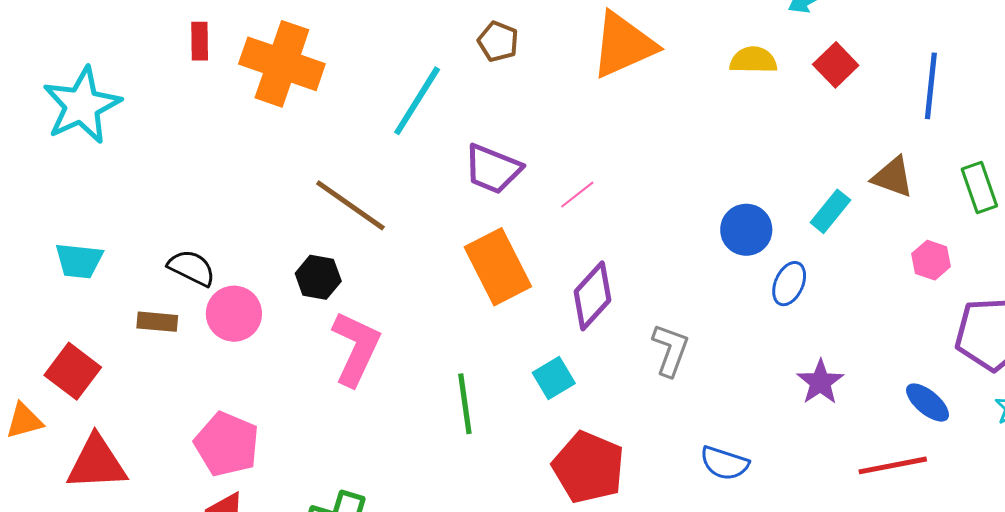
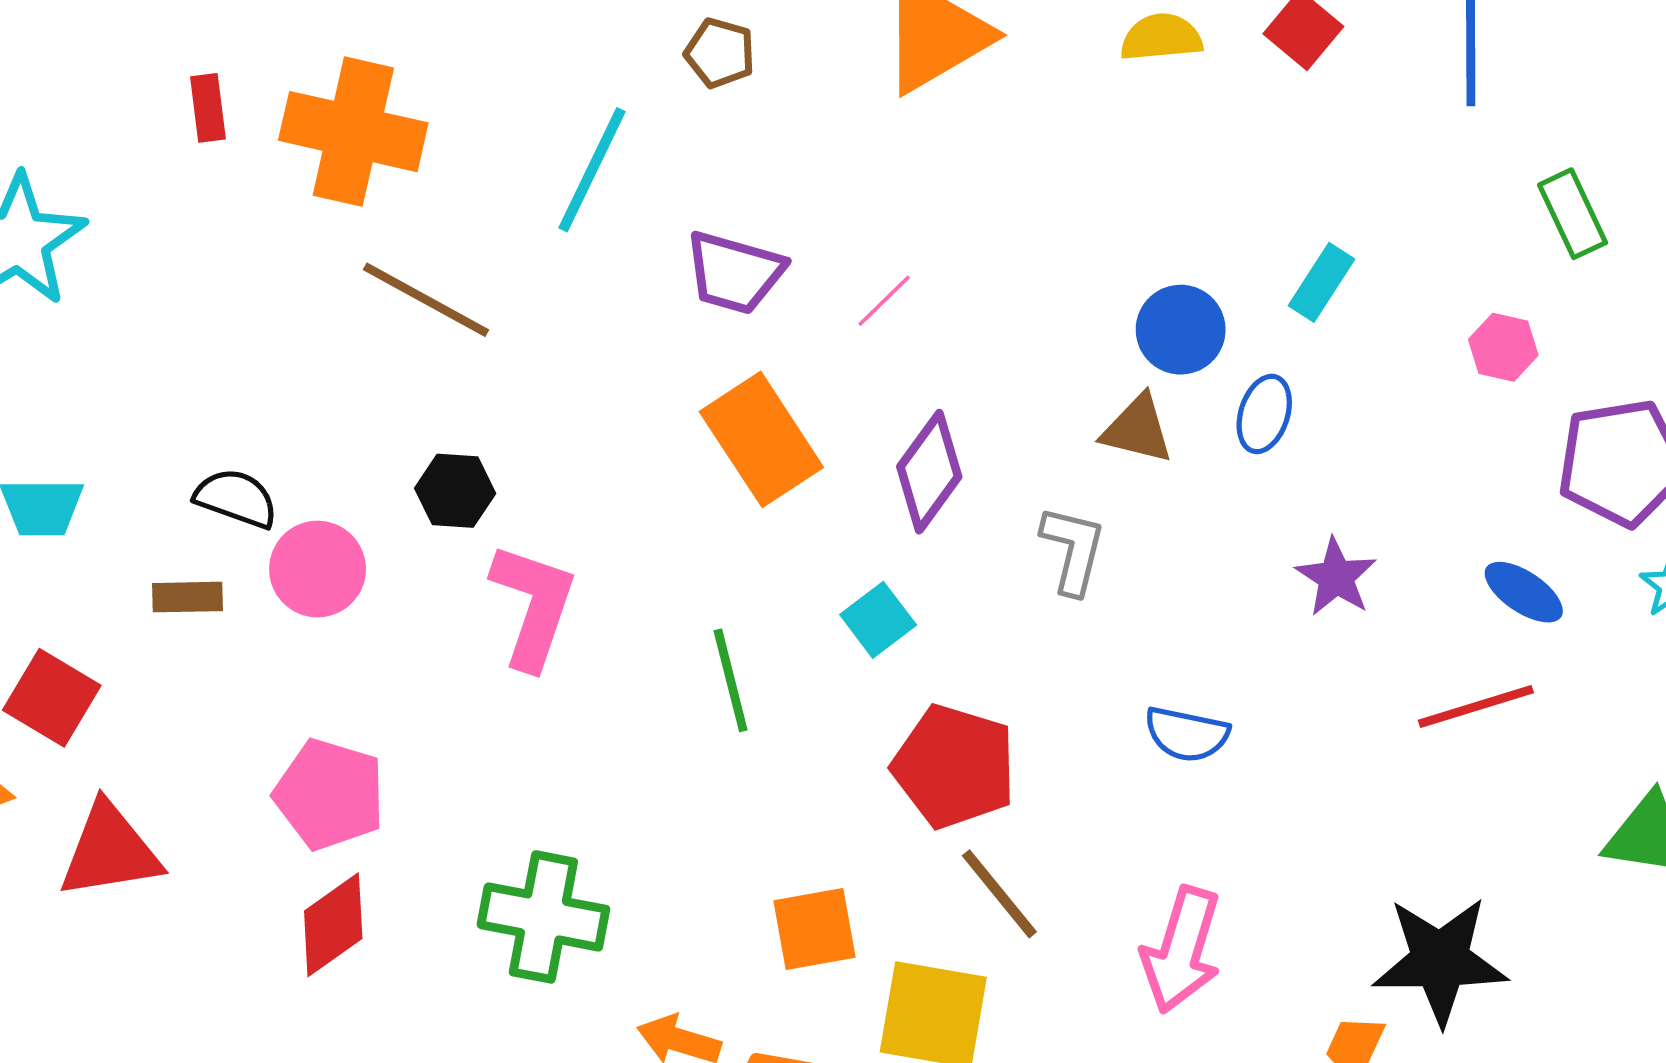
brown triangle: (893, 177) -> (1137, 429), moved
brown line: (350, 205) -> (426, 300), moved

